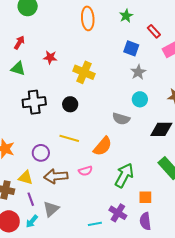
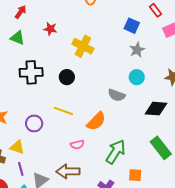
brown arrow: (56, 176) -> (68, 171), moved

